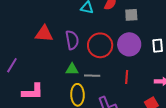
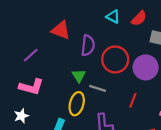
purple line: (12, 65) -> (31, 55), moved
green triangle: (72, 69) -> (79, 76), turned 40

